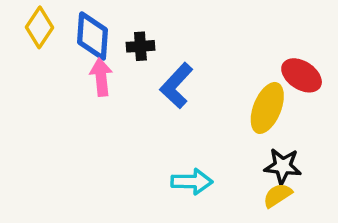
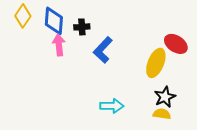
black star: (283, 166) -> (165, 97), turned -30
yellow semicircle: (278, 195) -> (162, 114), turned 42

